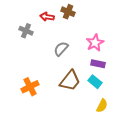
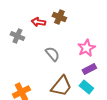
gray semicircle: (61, 49) -> (52, 54), turned 98
purple rectangle: (98, 64) -> (89, 69), turned -40

